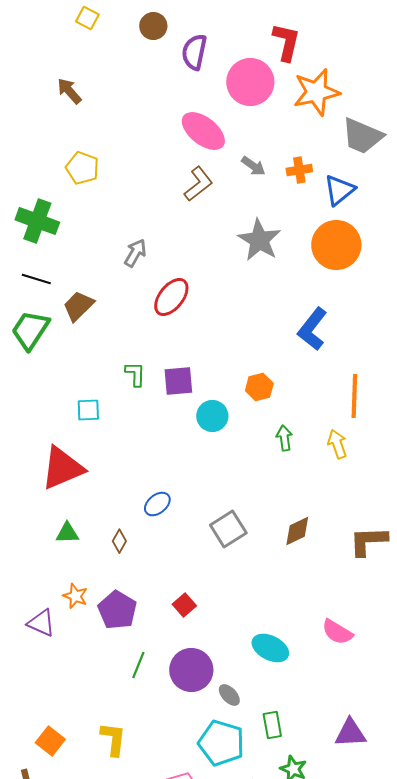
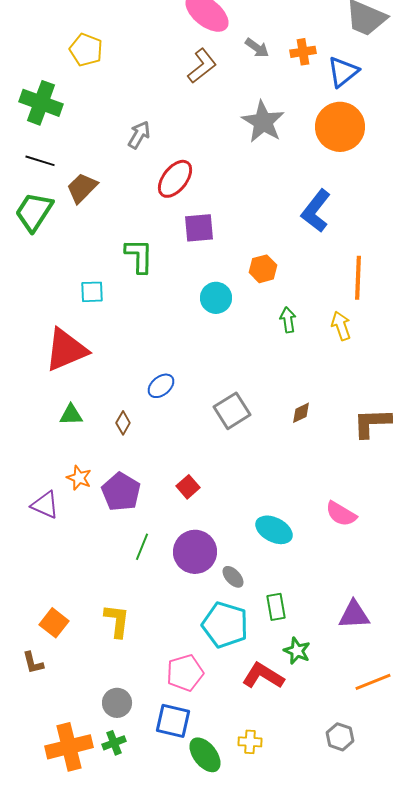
green L-shape: (135, 374) -> (139, 256), size x1.4
purple square: (178, 381) -> (199, 228), moved
brown diamond: (297, 531) -> (301, 413), size x0.7

